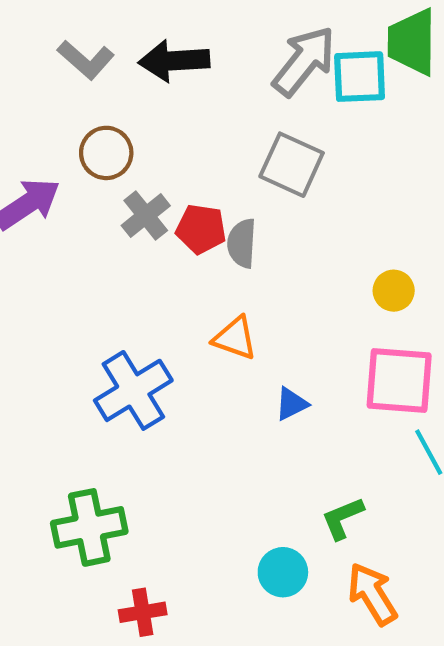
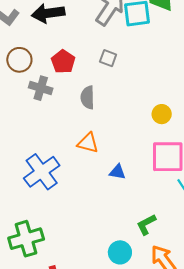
gray square: (292, 165) -> (108, 58), size x0.6
gray cross: (146, 216) -> (41, 88), turned -30
red pentagon: (201, 229) -> (63, 62), moved, turned 30
blue triangle: (291, 404) -> (117, 172), turned 42

